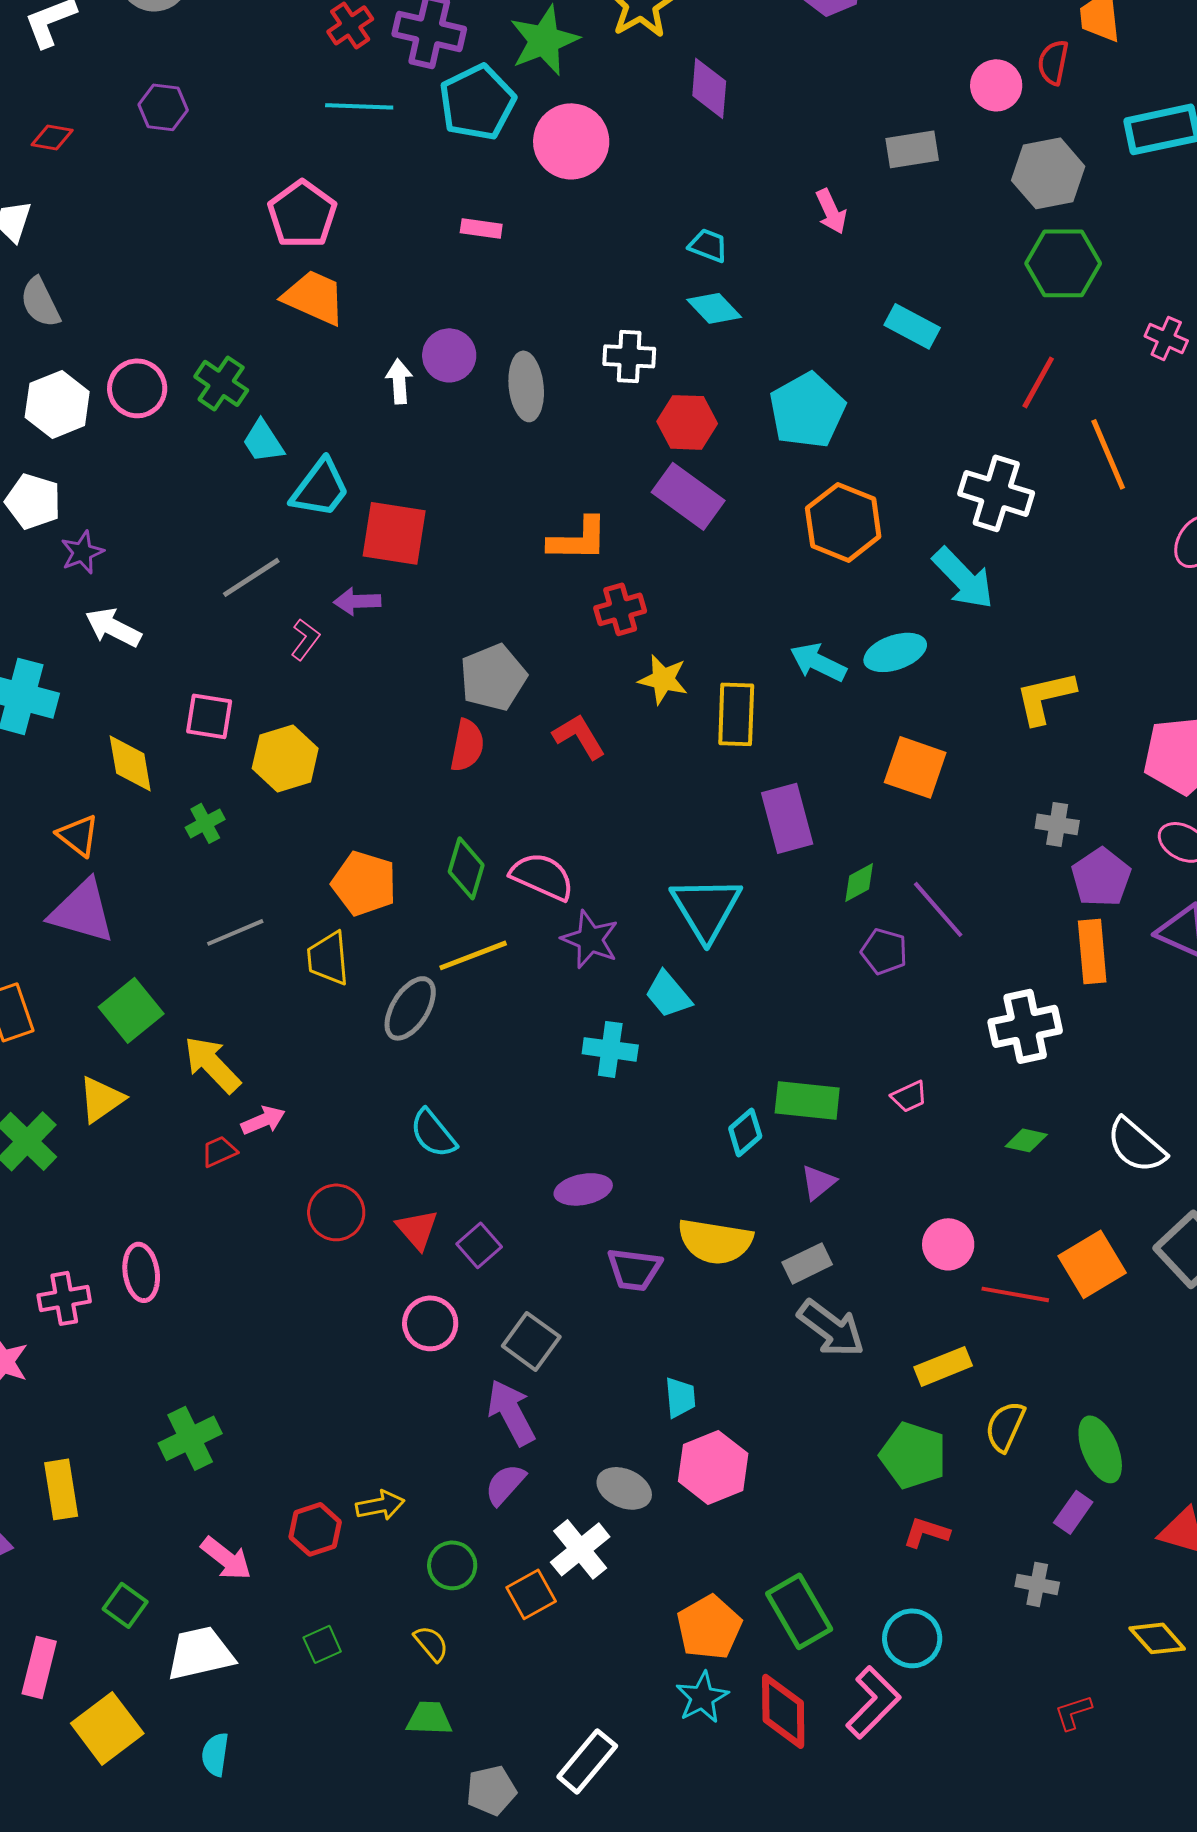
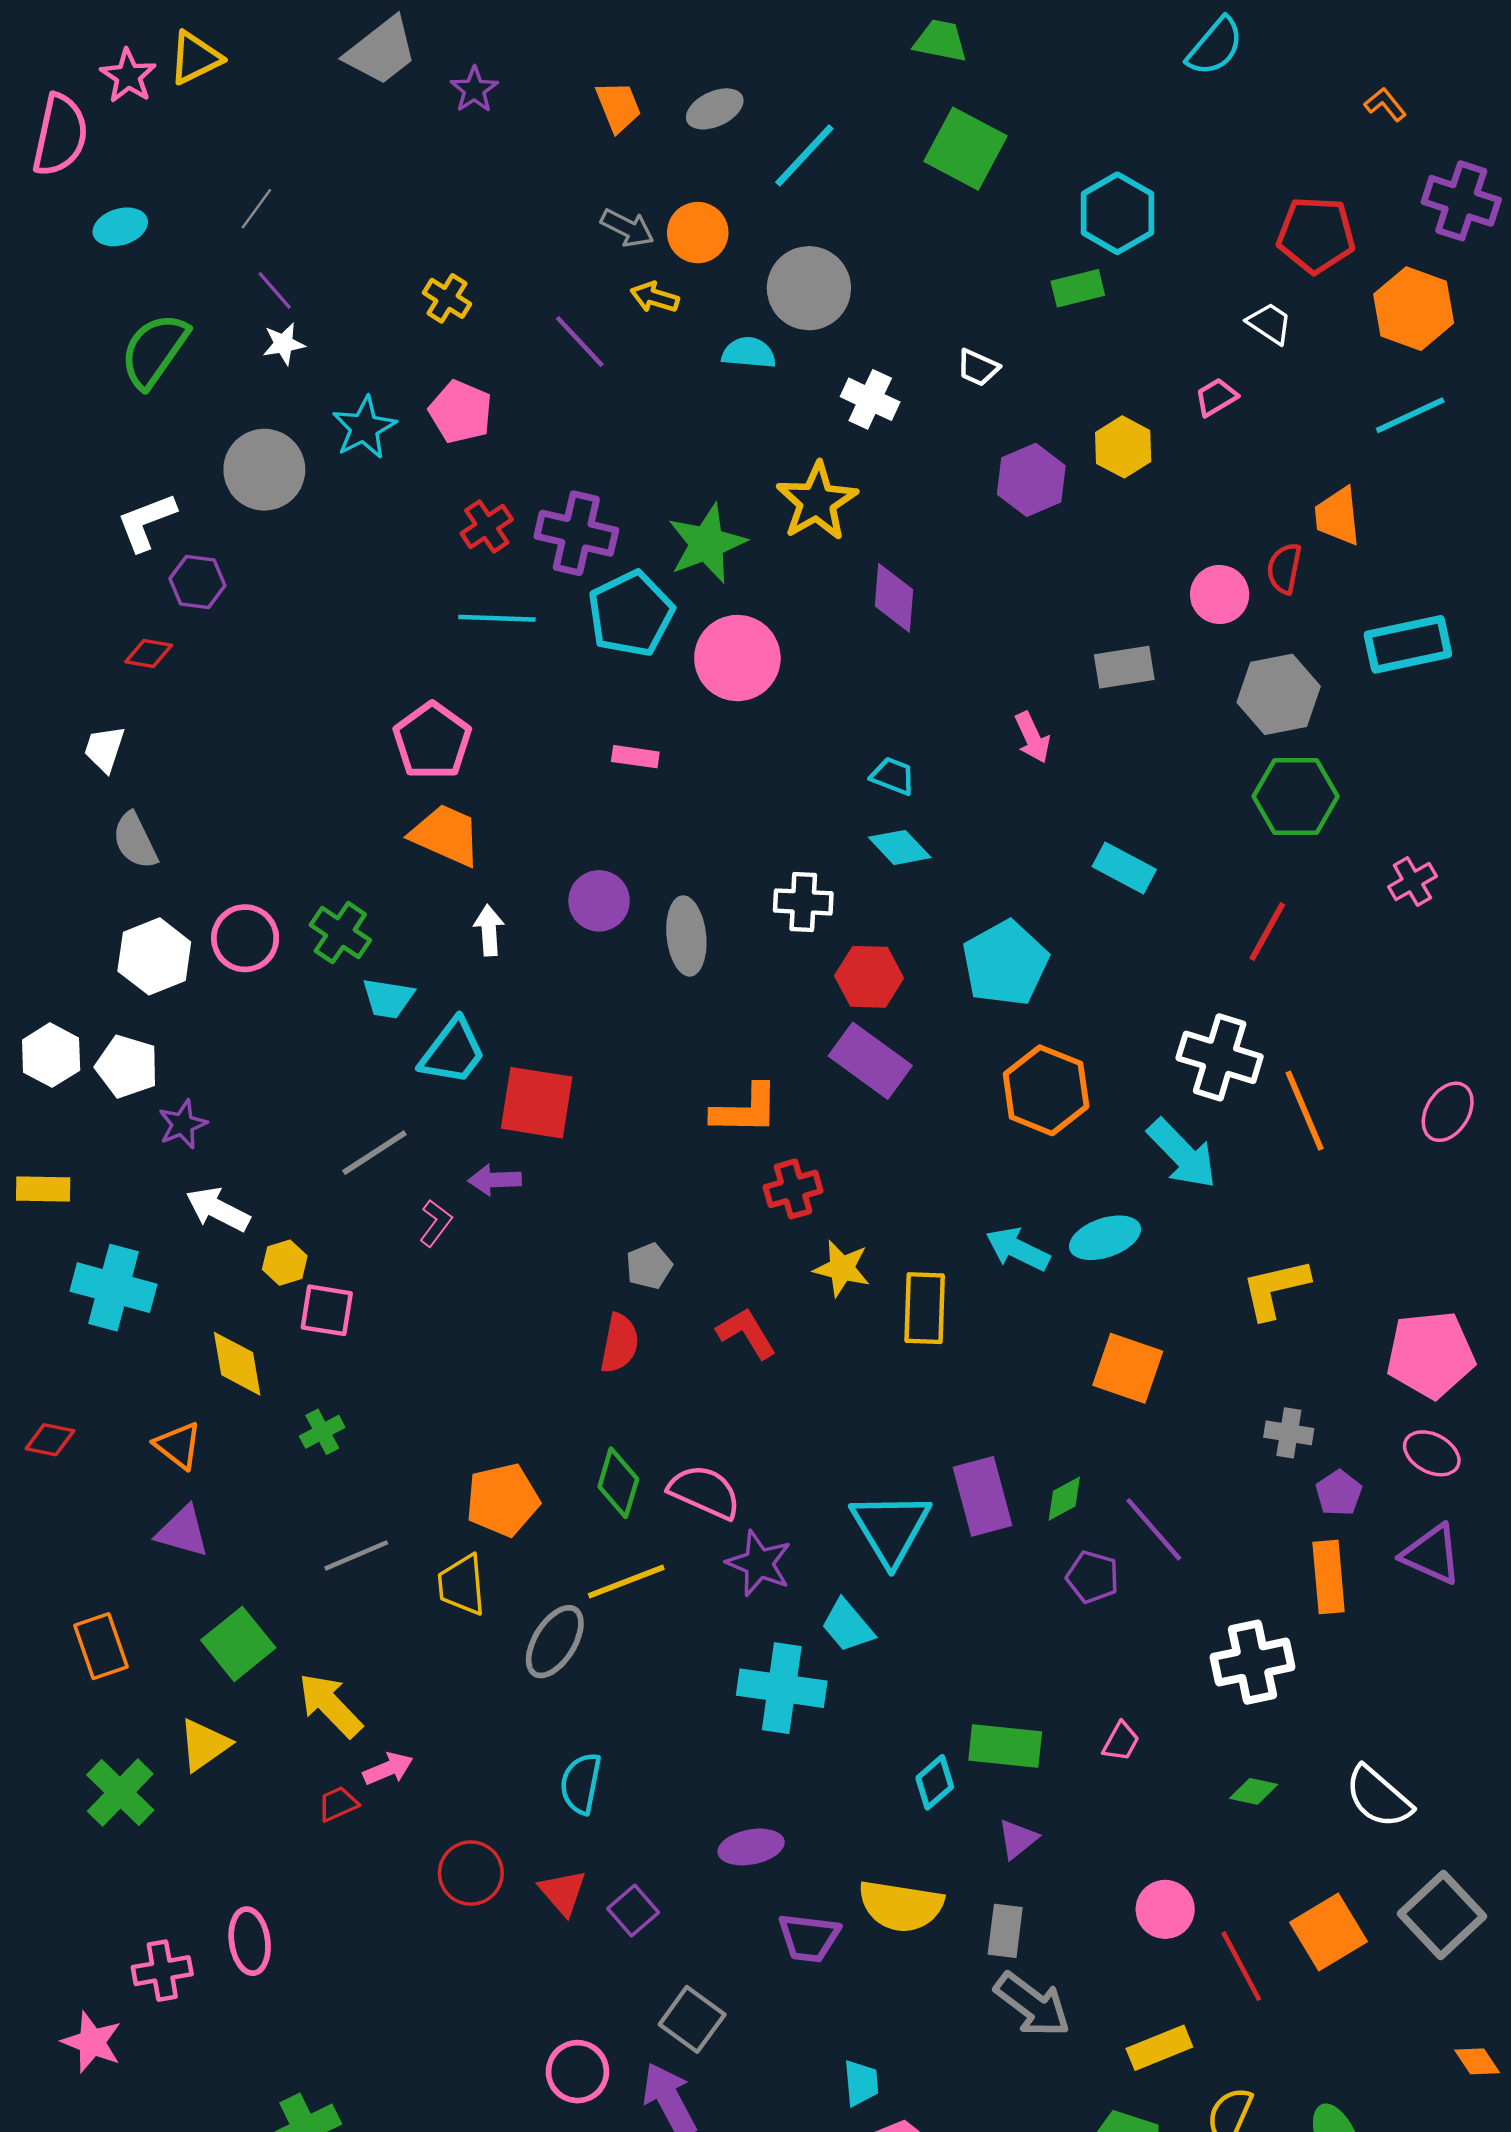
purple hexagon: (163, 107) -> (197, 582), moved
pink cross: (1166, 338) -> (1412, 882), turned 36
white arrow: (399, 381) -> (489, 930), moved
cyan trapezoid: (263, 441) -> (388, 998), turned -48
orange line: (1108, 454) -> (1305, 1111), moved
gray pentagon: (493, 677) -> (649, 1266), size x0.6
yellow hexagon: (285, 758) -> (285, 1263), moved, size x0.6
purple rectangle: (787, 818) -> (982, 1496), moved
purple pentagon: (1101, 877) -> (1339, 1493), size x0.7
orange pentagon: (364, 883) -> (503, 1500), turned -30
purple triangle: (82, 911) -> (183, 1532), size x0.7
cyan cross: (610, 1049) -> (782, 1688), size x1.4
pink trapezoid: (909, 1096) -> (1121, 1741), turned -36
cyan semicircle: (433, 1133) -> (581, 1783), turned 50
gray rectangle: (807, 1263) -> (1005, 1931), turned -57
red line: (1015, 1294) -> (1241, 1966), turned 52
pink circle: (430, 1323) -> (577, 2072), moved

